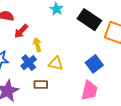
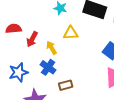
yellow triangle: (56, 63) -> (71, 33), moved

